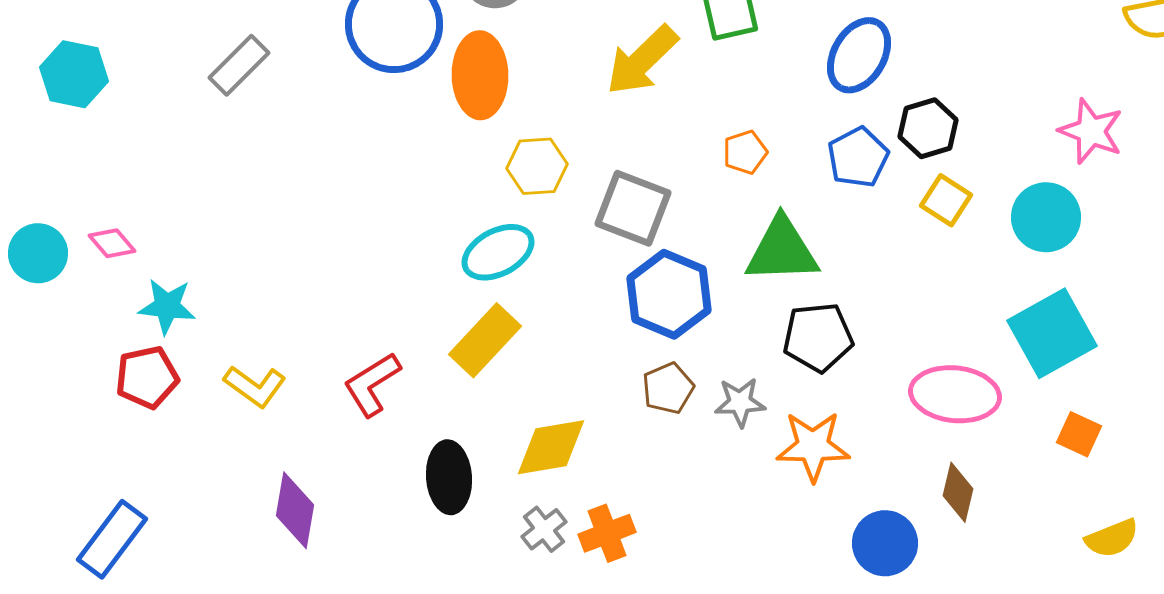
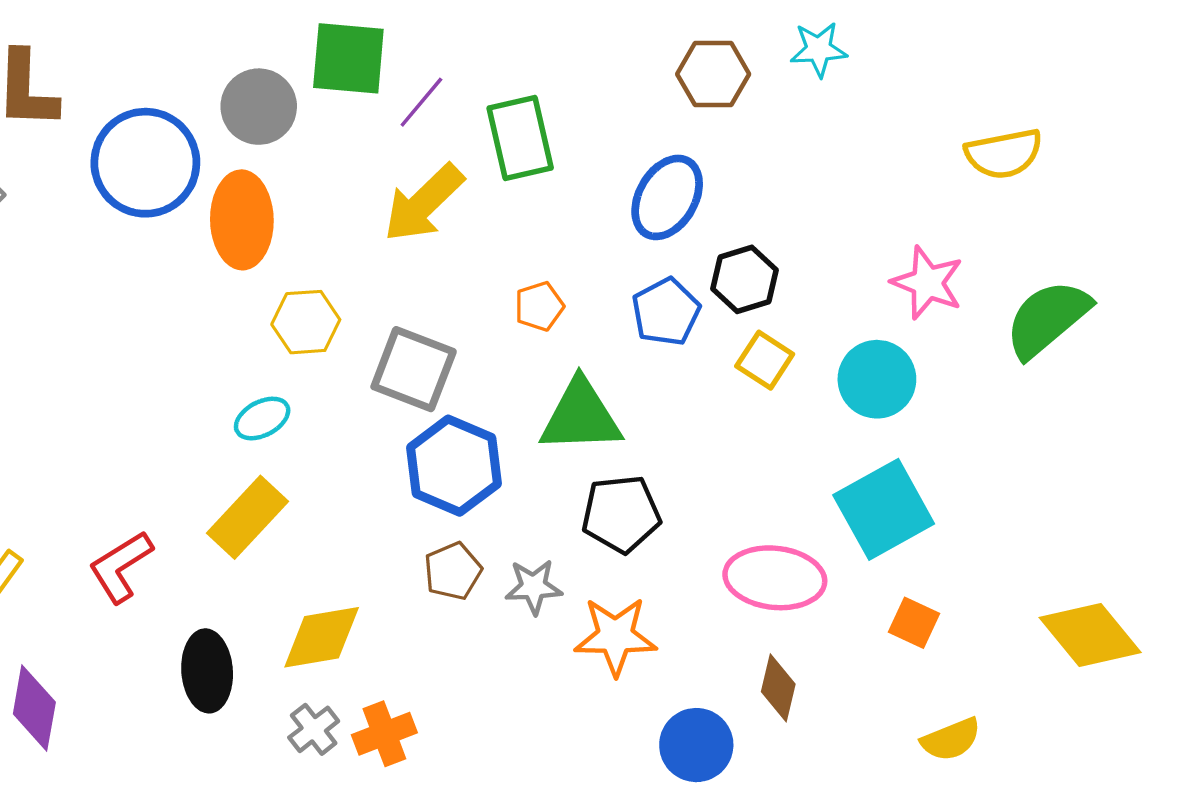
cyan ellipse: (498, 252) -> (262, 419), size x0.7

